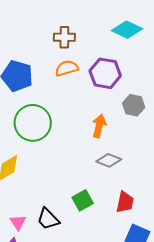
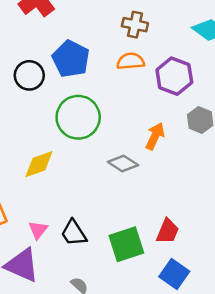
gray diamond: (109, 160) -> (123, 163), moved
green square: (83, 200) -> (126, 244), moved, size x1.4

